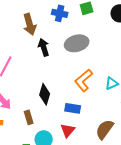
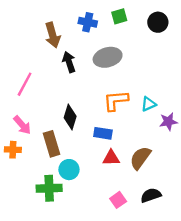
orange L-shape: (84, 80) -> (116, 101), turned 35
brown rectangle: (29, 117) -> (51, 144), size x1.5
red triangle: (68, 130) -> (111, 158), moved, turned 49

